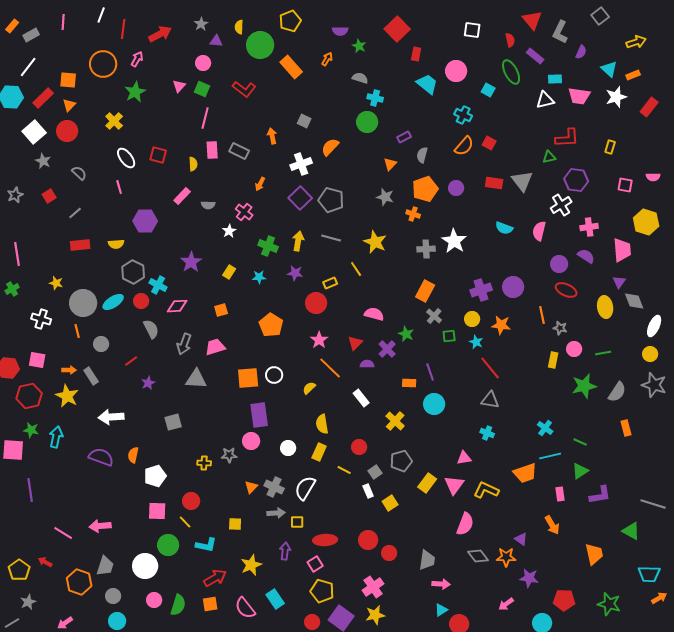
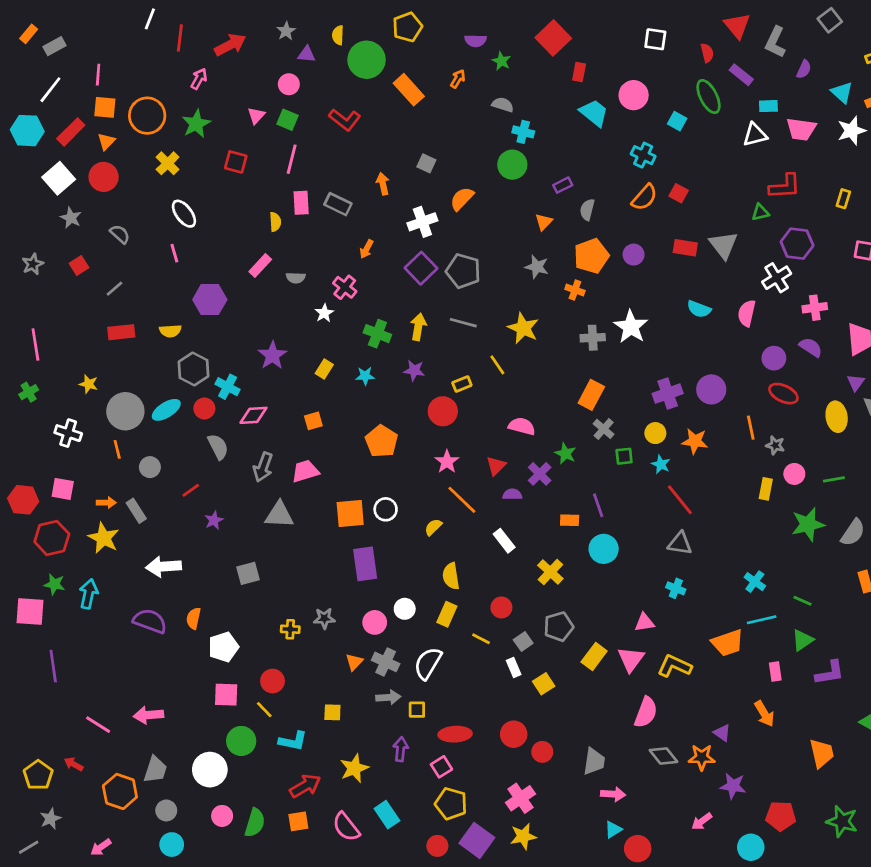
pink line: (63, 22) -> (98, 75), moved
orange circle: (103, 64) -> (147, 116), moved
red square: (158, 155) -> (236, 162), moved
pink circle: (251, 441) -> (375, 622), moved

